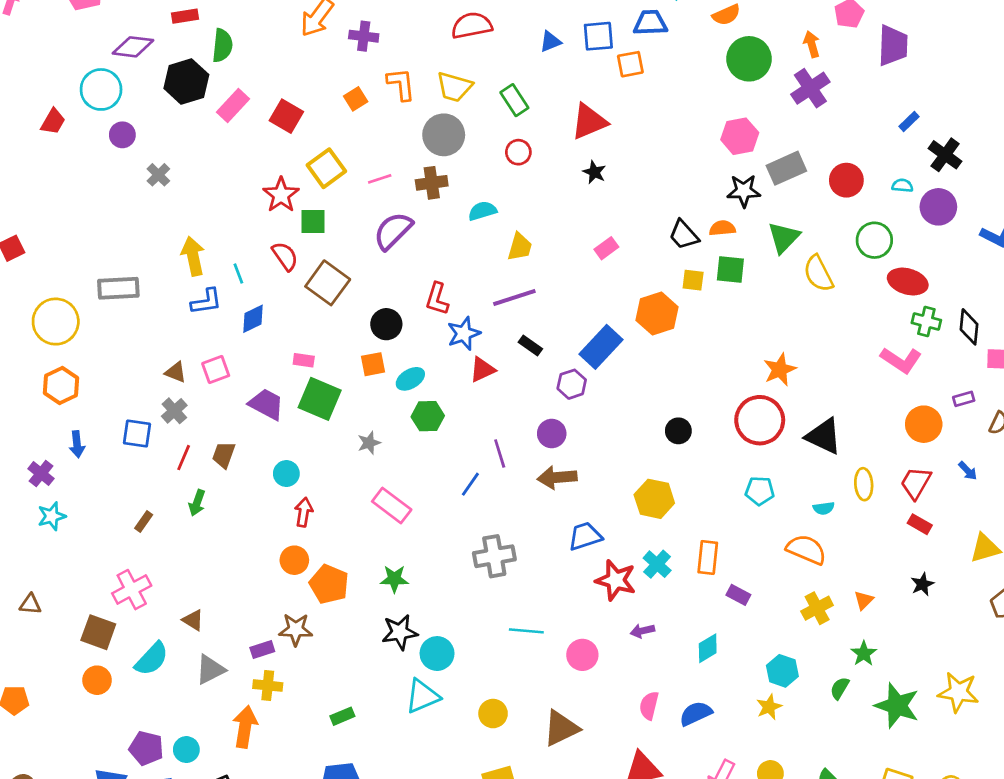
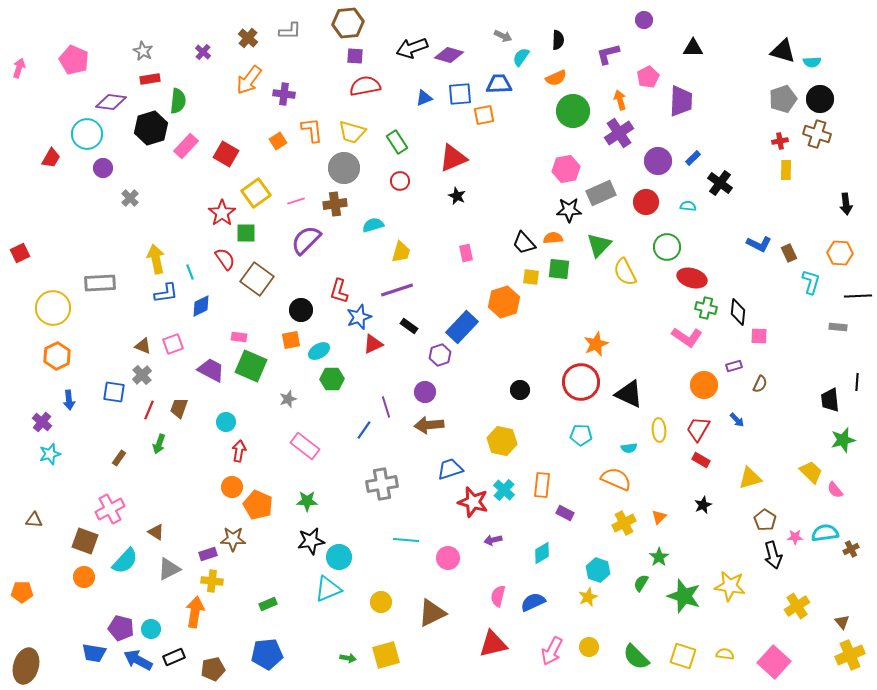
purple circle: (938, 207) -> (658, 161), moved
pink rectangle: (606, 248) -> (466, 253), turned -66

